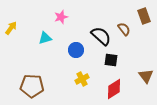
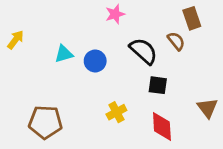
brown rectangle: (144, 16) -> (192, 18), moved
pink star: (61, 17) -> (115, 14), moved
blue circle: (76, 50) -> (95, 61), moved
red diamond: (114, 89) -> (162, 126), turned -60

